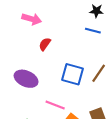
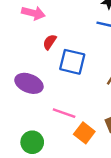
blue square: (73, 74) -> (72, 62), moved

